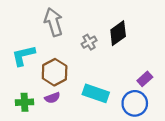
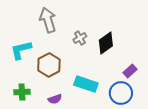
black diamond: (118, 33) -> (106, 43), moved
purple semicircle: (52, 98) -> (55, 99), moved

